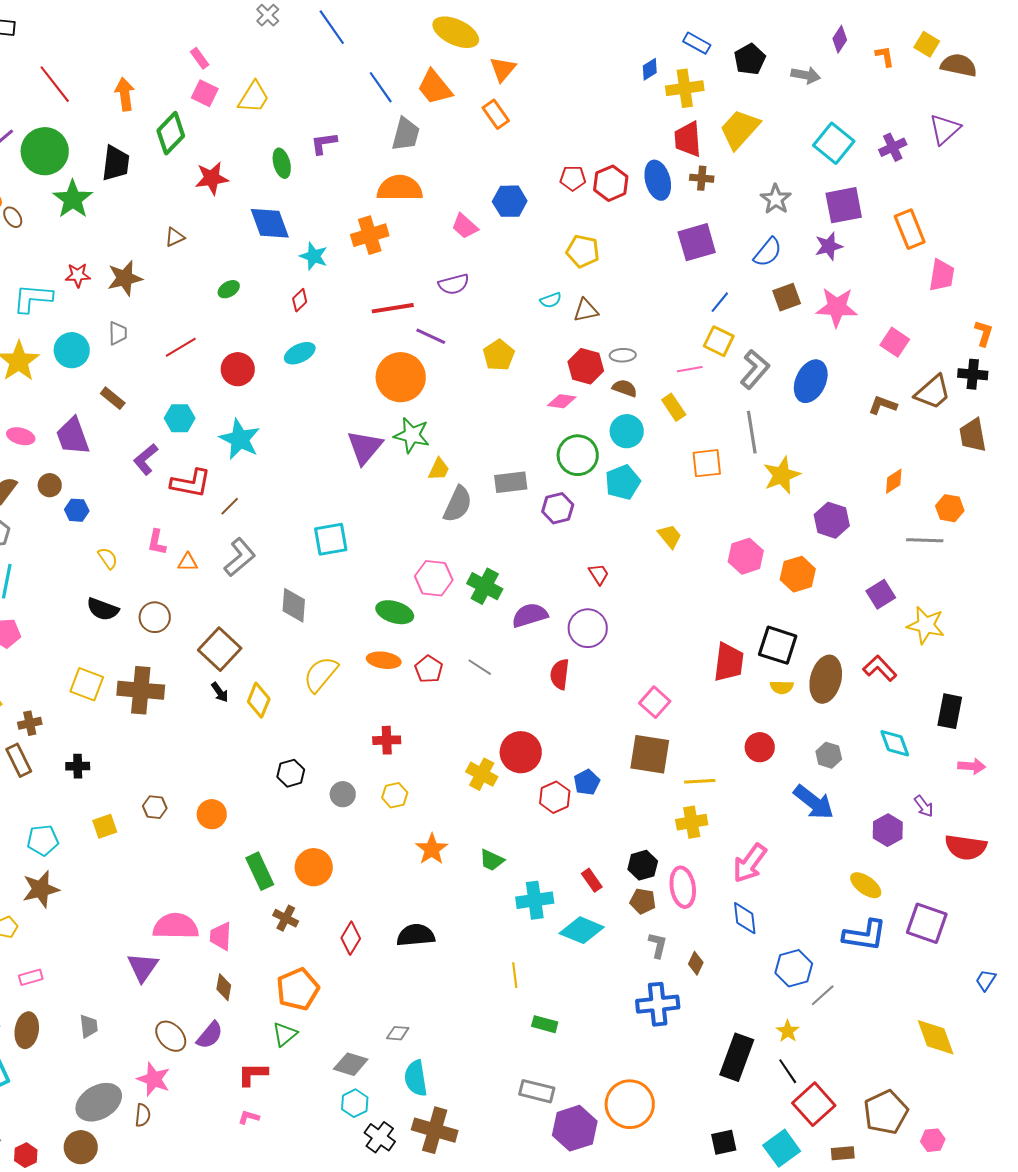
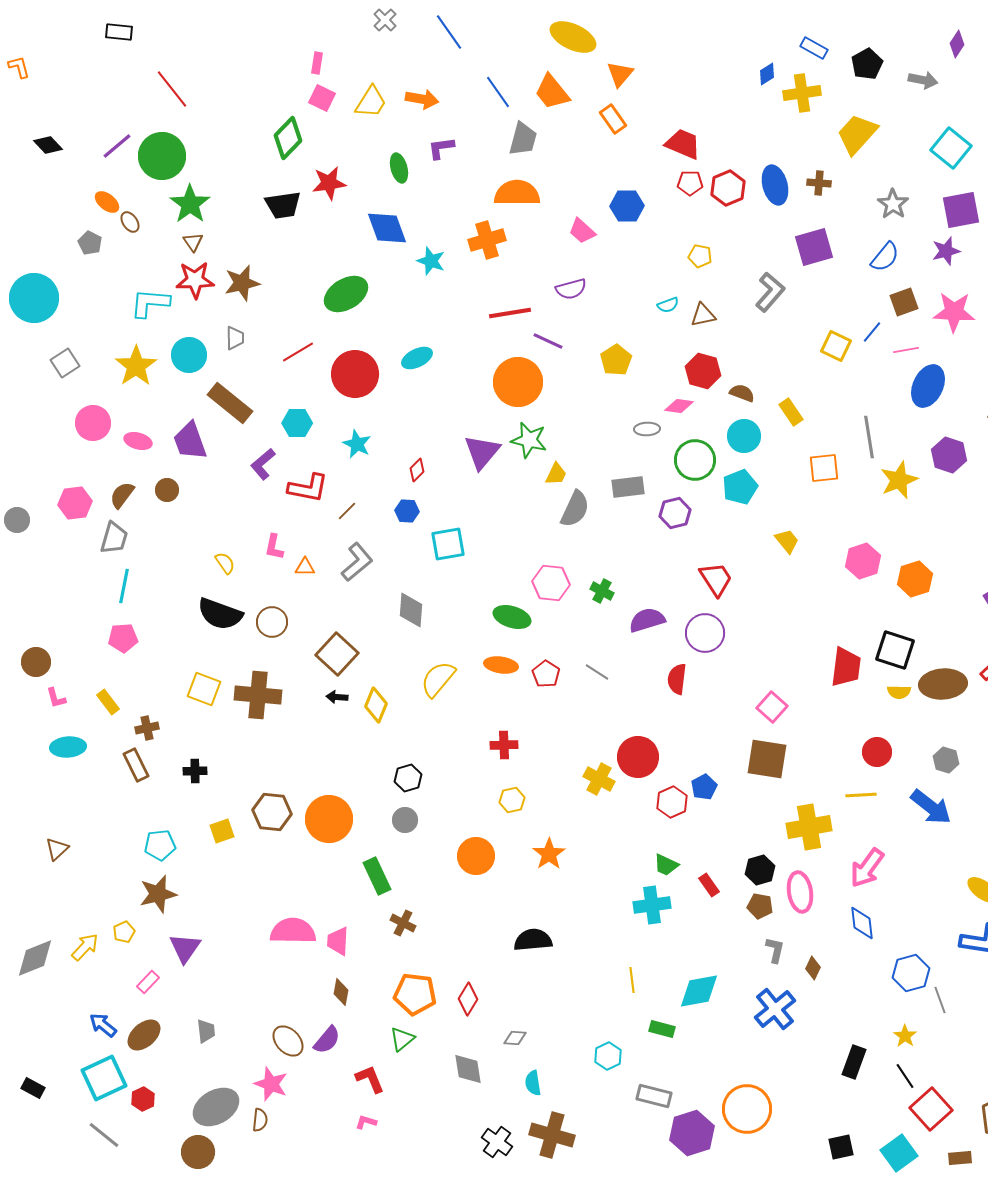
pink rectangle: (200, 58) -> (317, 63), turned 45
orange arrow: (125, 94) -> (422, 99), moved, turned 108
red trapezoid: (688, 139) -> (683, 144), moved, turned 117
black trapezoid: (116, 163) -> (283, 205), moved, turned 75
brown triangle: (175, 237) -> (193, 242), moved, turned -40
yellow pentagon: (583, 251) -> (700, 256), size x0.7
red star: (78, 275) -> (195, 280), size x1.5
green ellipse: (229, 289) -> (346, 294), size x2.0
red diamond: (300, 300) -> (417, 470), moved
blue line: (720, 302) -> (872, 332), moved
gray ellipse: (623, 355) -> (647, 429), moved
red circle: (238, 369) -> (355, 374), size x1.4
pink line: (690, 369) -> (906, 350), moved
gray L-shape: (755, 369) -> (770, 292), moved
brown rectangle: (113, 398) -> (230, 403), size x1.8
cyan star: (240, 439) -> (357, 444), size x0.7
blue hexagon: (77, 510) -> (407, 511), moved
purple hexagon: (832, 520) -> (949, 455), moved
red trapezoid: (599, 574) -> (716, 579), size x1.6
green cross: (485, 586) -> (602, 591), size x0.7
black semicircle: (103, 609) -> (220, 614), size x1.4
brown ellipse: (826, 679) -> (943, 684), turned 72
black arrow: (220, 692) -> (337, 697), turned 130
yellow line: (700, 781) -> (861, 795), moved
gray circle: (343, 794) -> (405, 820), moved
brown hexagon: (155, 807) -> (272, 812), size x1.6
orange circle: (212, 814) -> (329, 819), size x1.6
yellow cross: (692, 822) -> (809, 827), size x1.4
green trapezoid: (492, 860) -> (666, 865), moved
orange circle: (314, 867) -> (476, 856), moved
cyan diamond: (582, 930) -> (699, 991), moved, turned -33
red diamond: (351, 938) -> (468, 999), moved
purple triangle: (143, 967) -> (185, 948), moved
pink rectangle: (31, 977) -> (148, 982), turned -30
orange pentagon: (298, 989) -> (415, 994), turned 30
gray line: (823, 995) -> (940, 1000), turned -68
blue cross: (658, 1004) -> (775, 1009), turned -33
brown ellipse: (27, 1030) -> (144, 1035), turned 40
black rectangle: (737, 1057) -> (854, 1062), size x0.7
gray diamond: (351, 1064) -> (468, 1069), turned 64
red L-shape: (253, 1074) -> (370, 1079), turned 68
cyan semicircle: (416, 1078) -> (533, 1083), size x0.7
cyan hexagon: (355, 1103) -> (608, 1056), moved
red hexagon: (26, 1155) -> (143, 1099), moved

